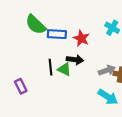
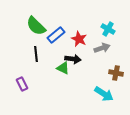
blue rectangle: (57, 34) -> (56, 35), turned -42
black line: (50, 67) -> (36, 54), moved
gray arrow: (107, 70) -> (102, 48), moved

